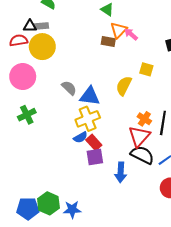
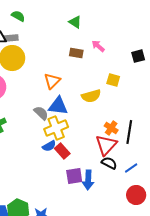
orange triangle: (119, 30) -> (52, 81), moved
yellow semicircle: (124, 86) -> (91, 96), turned -132
gray semicircle: (69, 88) -> (41, 113), moved
black semicircle: (142, 155) -> (109, 163), size x0.7
purple square: (95, 157) -> (74, 176), moved

